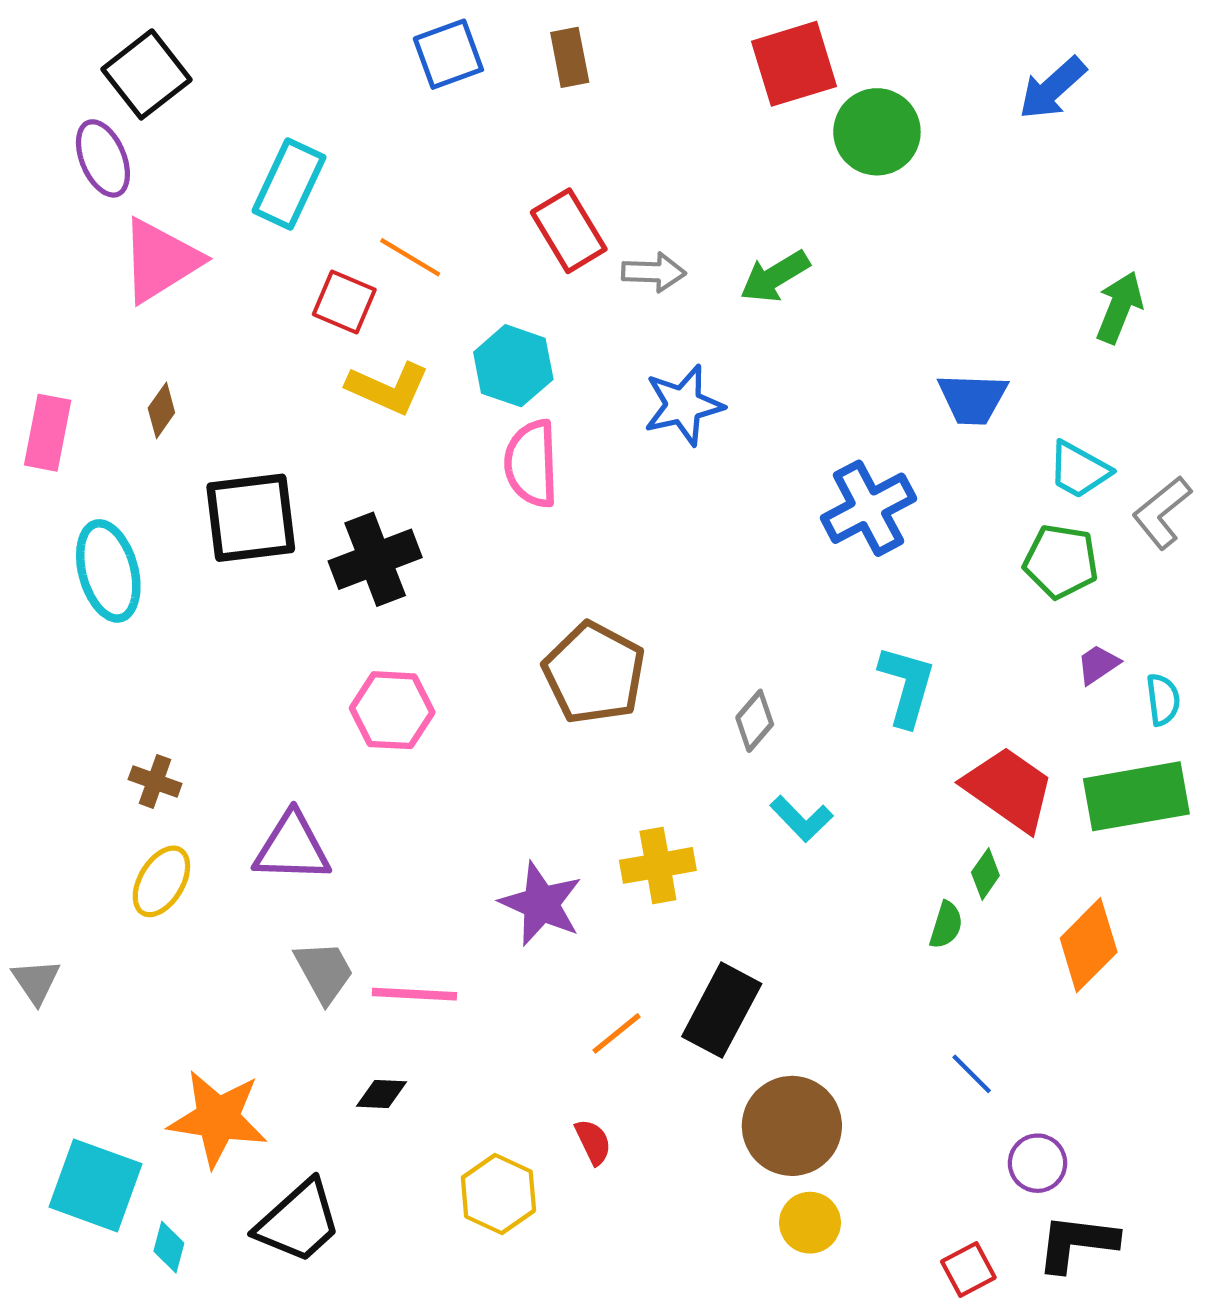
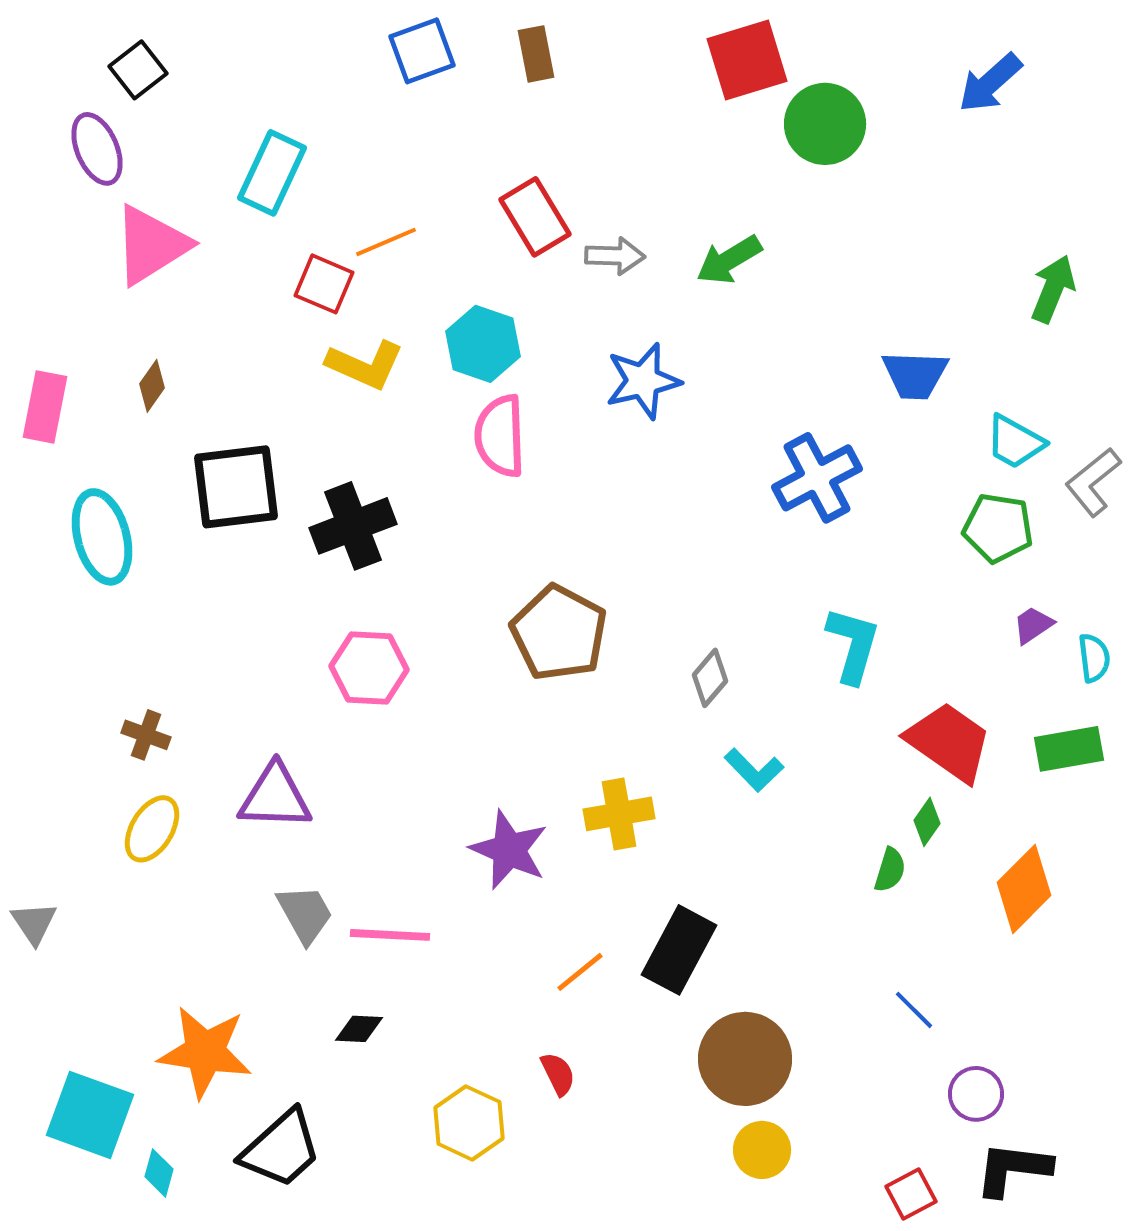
black square: (147, 74) -> (138, 70), size x0.7
orange line: (410, 257) -> (386, 242), turned -54
green rectangle: (1136, 796) -> (1069, 749), size x0.7

